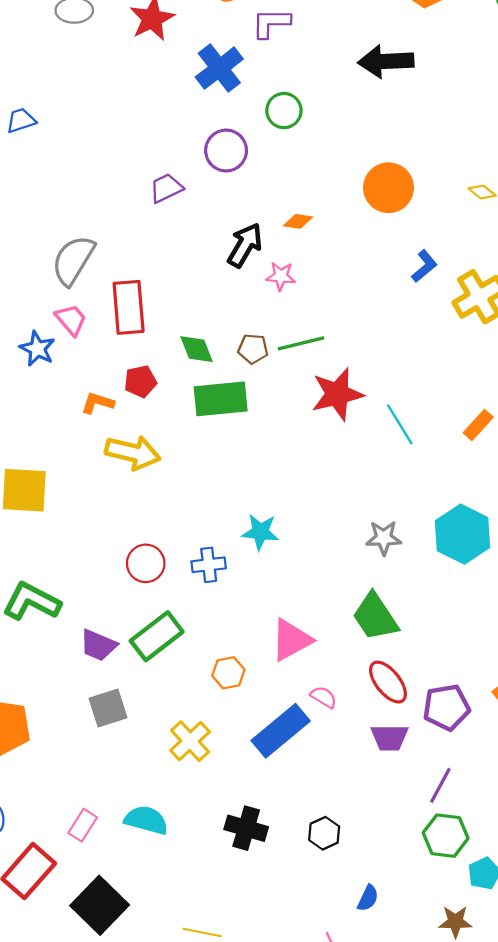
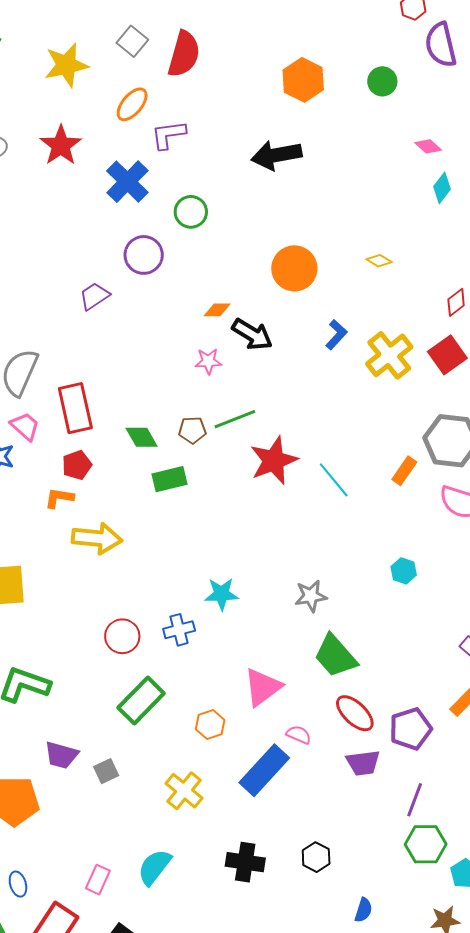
black arrow: (245, 245) -> (252, 334), moved, turned 99
red pentagon: (140, 381) -> (77, 465), moved
green rectangle: (221, 399) -> (169, 479), size x0.7
cyan hexagon: (463, 534) -> (404, 571), size x0.5
gray star: (384, 538) -> (311, 596), moved
purple trapezoid: (98, 645) -> (61, 755), moved
gray square: (108, 708) -> (106, 771), size x0.7
cyan semicircle: (146, 820) -> (154, 867), turned -60

